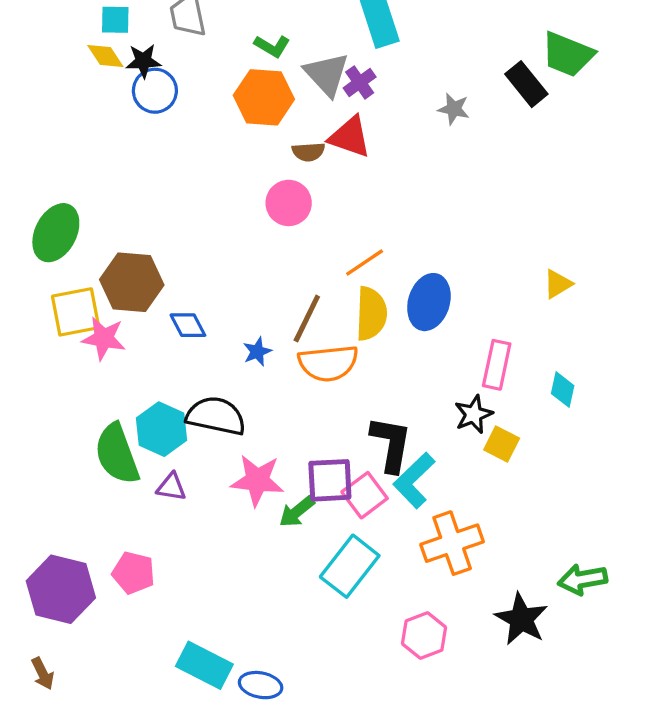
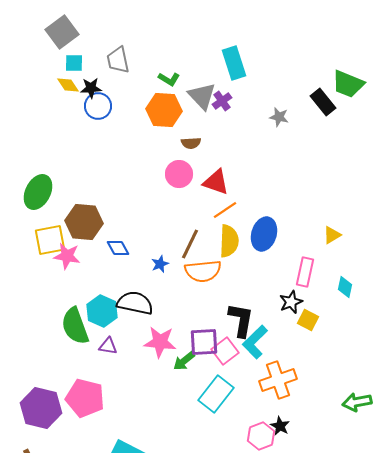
red triangle: (350, 137) -> (216, 182), moved
yellow triangle: (558, 284) -> (332, 235), moved
pink pentagon: (133, 573) -> (85, 398), size x1.5
black star: (521, 619) -> (280, 426), moved, size x0.6

